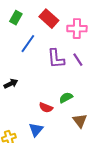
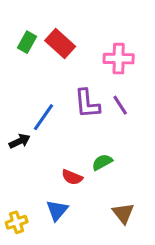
red rectangle: (49, 19) -> (60, 44), moved
blue line: (28, 44) -> (44, 117), moved
brown triangle: (80, 121) -> (123, 213), moved

